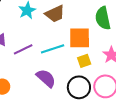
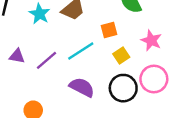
orange square: (80, 38) -> (109, 30), size x0.6

